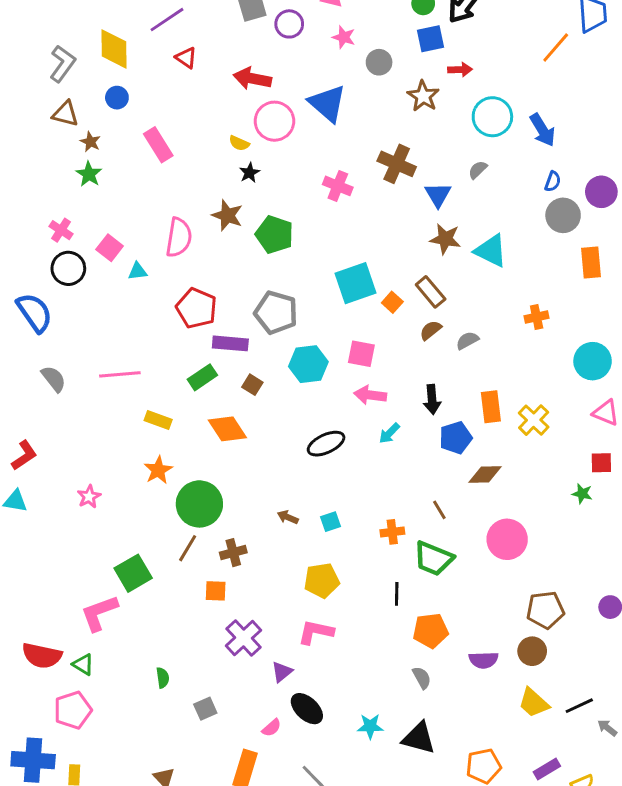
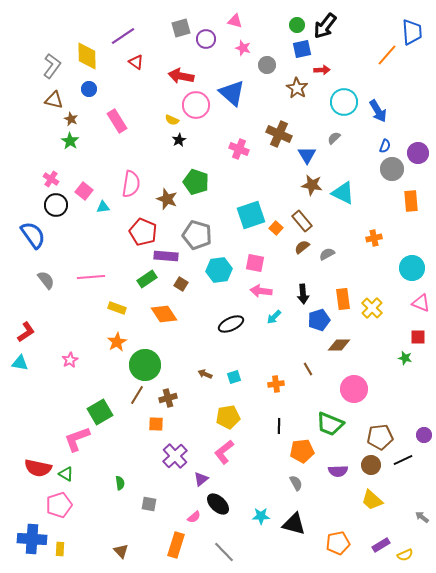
brown star: (227, 215) -> (167, 199), moved
green trapezoid: (434, 558) -> (330, 424), moved
pink L-shape: (316, 632) -> (224, 452), turned -50
black line: (579, 706) -> (403, 460), moved
gray square: (205, 709) -> (149, 504), turned 35

